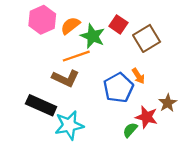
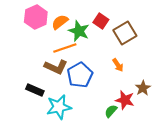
blue pentagon: (118, 88) -> (80, 75), moved
black rectangle: (41, 105) -> (35, 90), size x0.7

